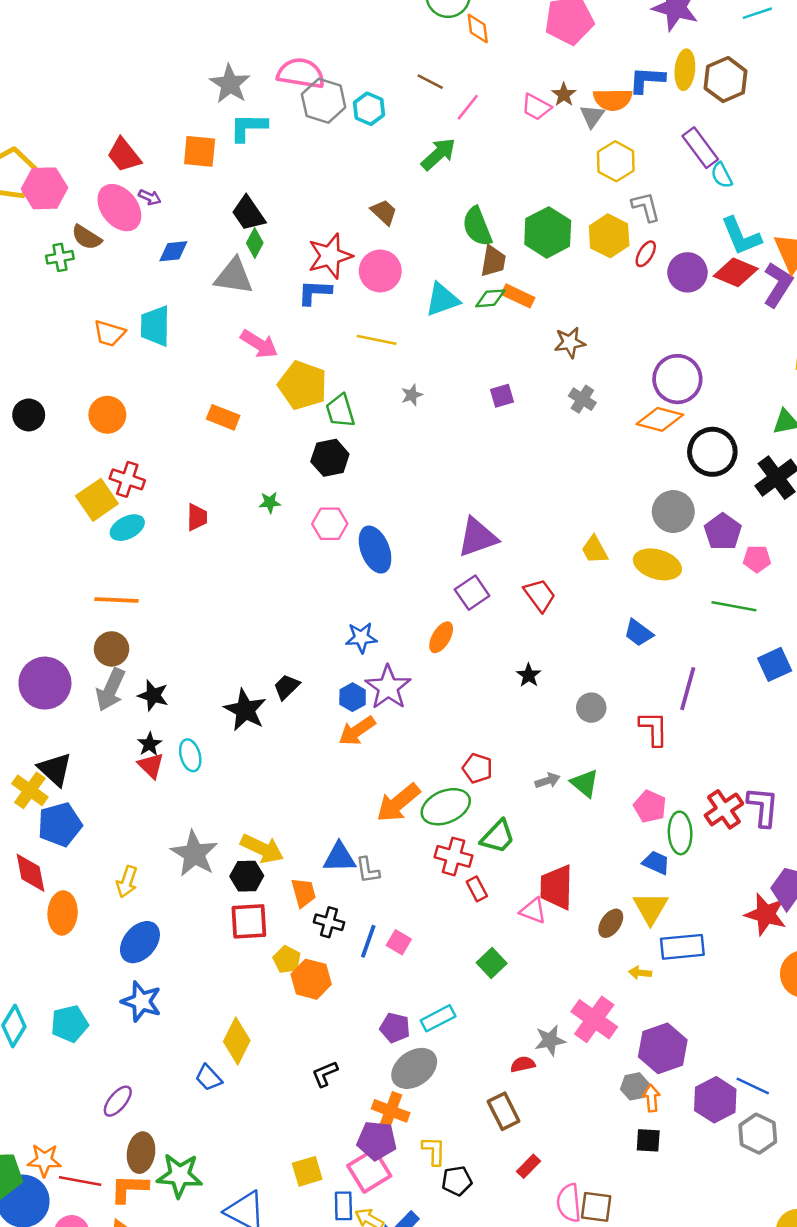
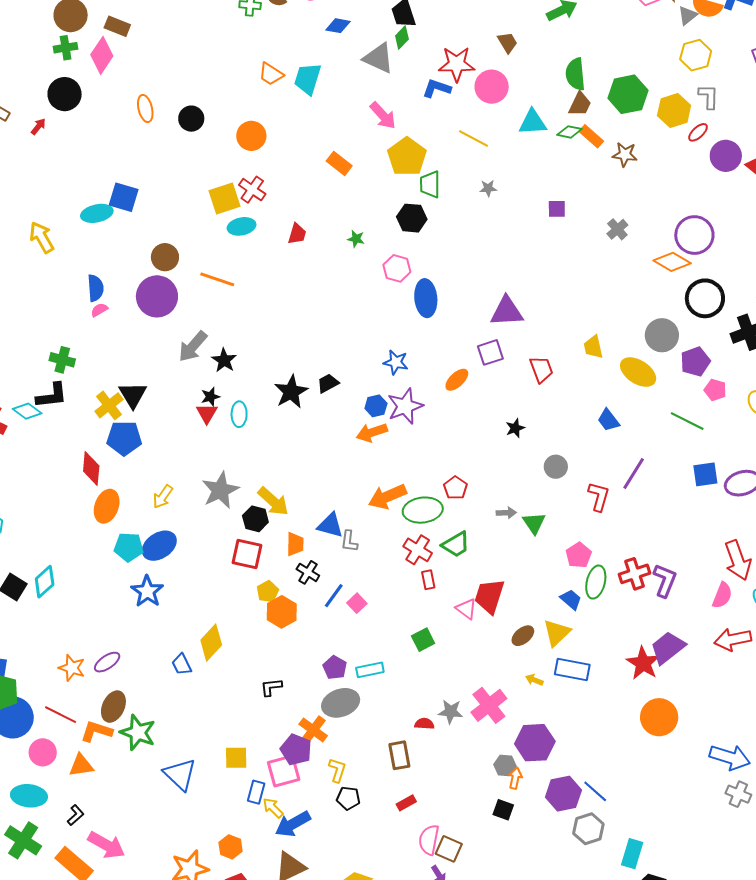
brown star: (570, 342) -> (625, 155), moved
brown circle: (112, 649) -> (165, 257), moved
purple circle: (45, 683) -> (157, 296), moved
cyan pentagon: (69, 1024) -> (129, 547), moved
orange star: (44, 1160) -> (72, 668), moved

